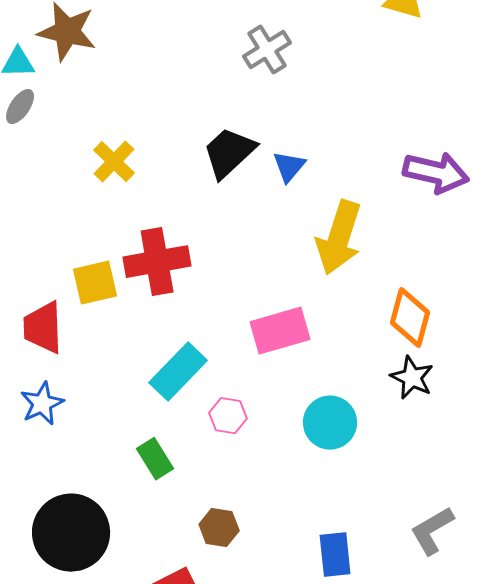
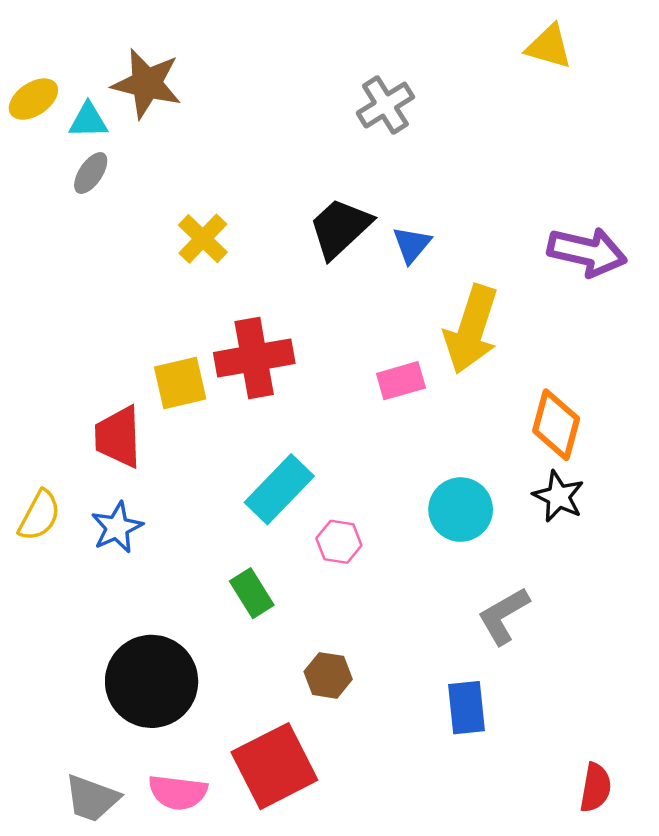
pink rectangle: (280, 331) -> (401, 381), moved, size x0.7
cyan circle: (330, 423) -> (461, 510), moved
gray L-shape: (432, 531) -> (504, 616), moved

